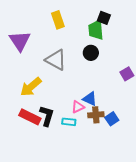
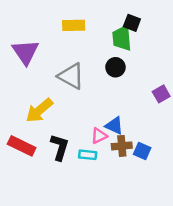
yellow rectangle: (58, 20) -> (74, 25), turned -72
red rectangle: (30, 117) -> (22, 146), moved
blue square: (112, 119) -> (142, 151), turned -32

